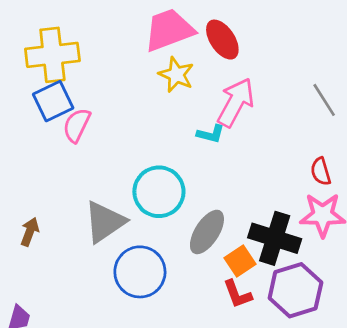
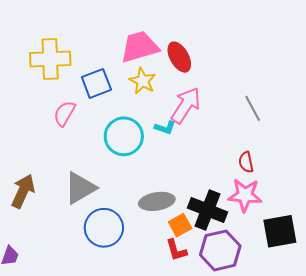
blue square: (53, 101) -> (96, 83), moved
cyan circle: (159, 192) -> (124, 136), moved
brown arrow: (30, 232) -> (23, 191), size x1.6
gray ellipse: (207, 232) -> (157, 201), turned 44

